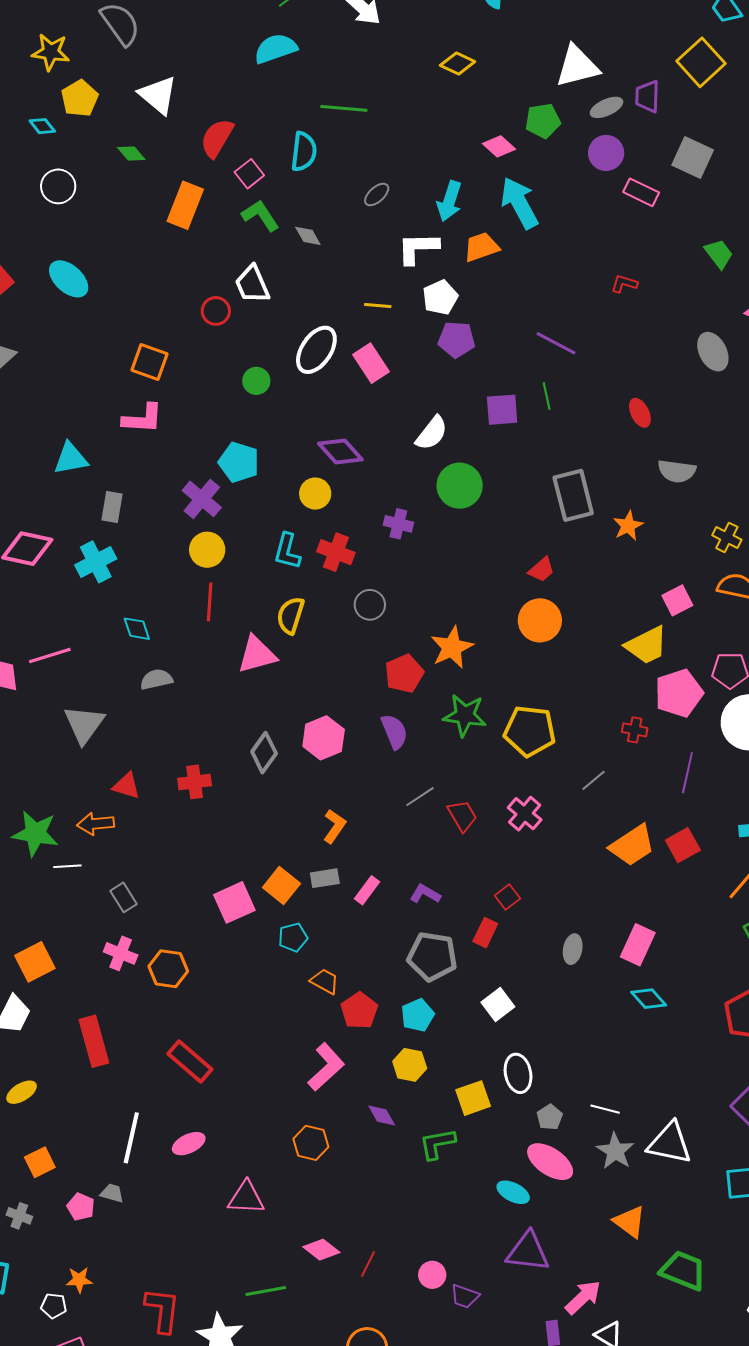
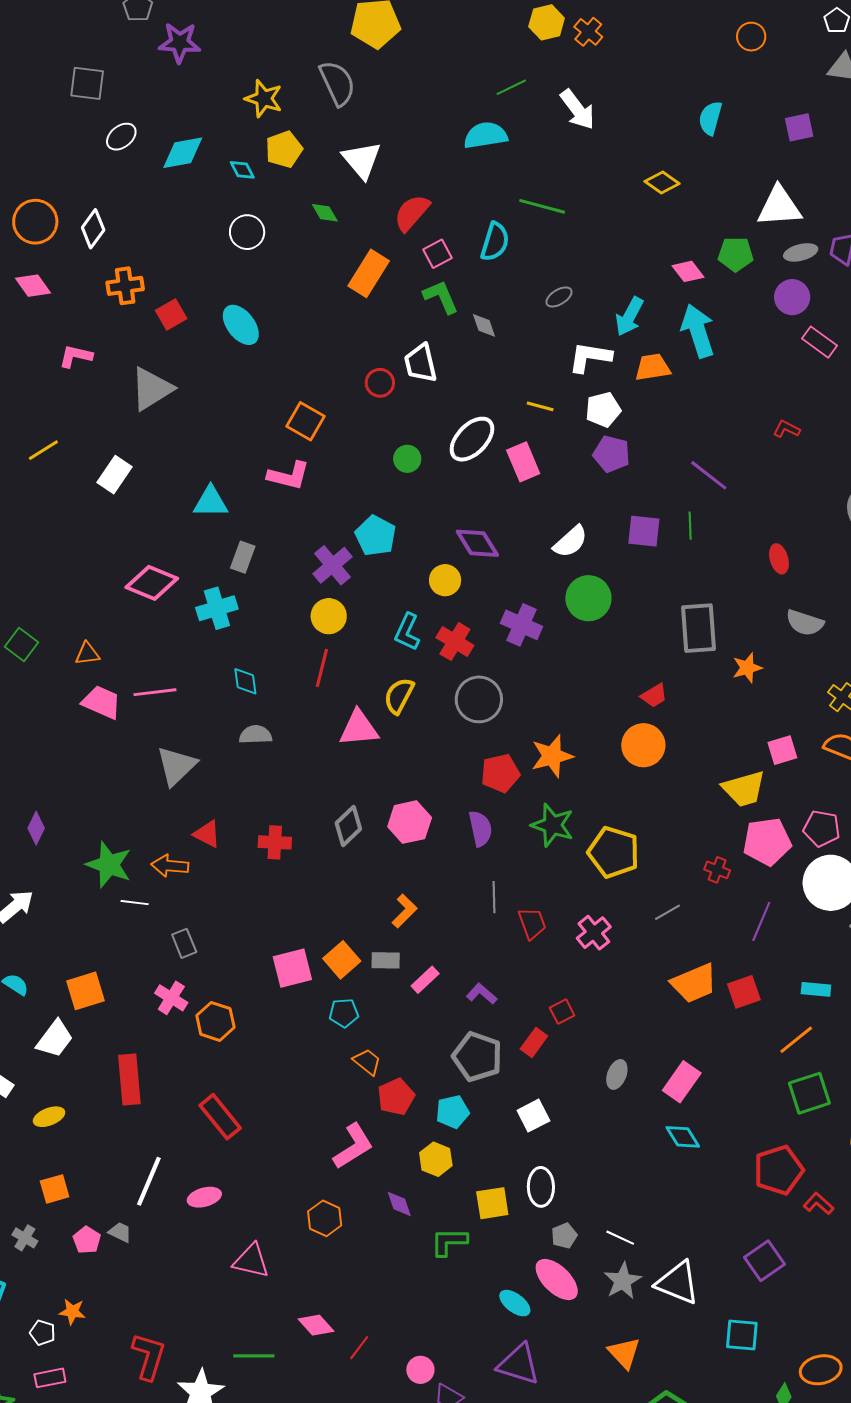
purple cross: (398, 524) -> (522, 625), size x1.4
gray circle: (370, 605) -> (479, 699), size x1.5
gray line: (420, 797) -> (494, 897), turned -68

